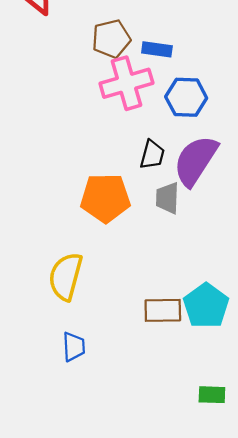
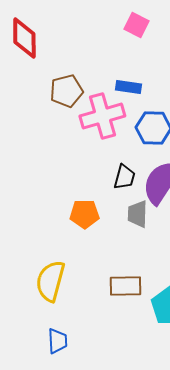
brown pentagon: (111, 39) -> (66, 91), moved
orange pentagon: (105, 198) -> (84, 214), size x0.7
brown rectangle: (163, 310) -> (125, 286), moved

